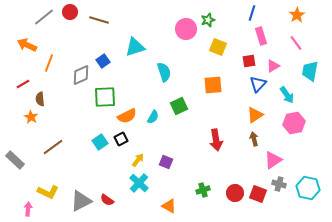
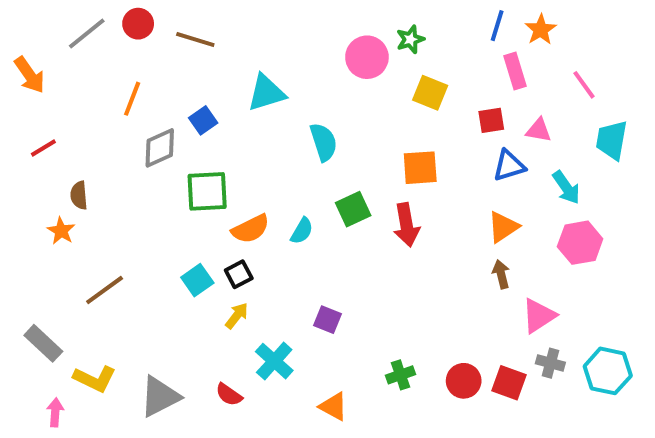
orange star: (297, 15) -> (541, 30), moved
orange arrow: (27, 45) -> (30, 75), moved, turned -150
orange line: (49, 63) -> (132, 99), moved
pink triangle: (273, 66) -> (539, 130), turned 40
red line: (23, 84) -> (43, 148), moved
blue triangle: (258, 84) -> (509, 166), turned 30
red arrow: (216, 140) -> (406, 225), moved
gray rectangle: (15, 160) -> (43, 343), moved
yellow arrow: (138, 160) -> (237, 316), moved
red semicircle: (107, 200) -> (229, 395), moved

